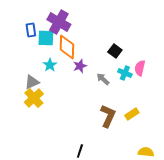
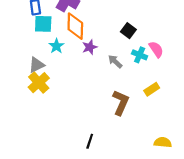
cyan square: (46, 38) -> (43, 24), moved
pink semicircle: (140, 68) -> (156, 49), turned 133
yellow rectangle: (132, 114) -> (152, 89), moved

